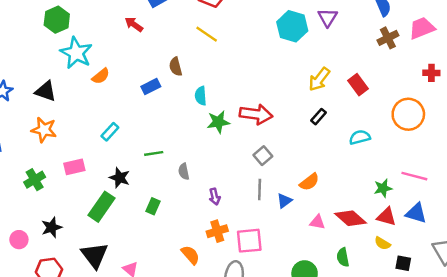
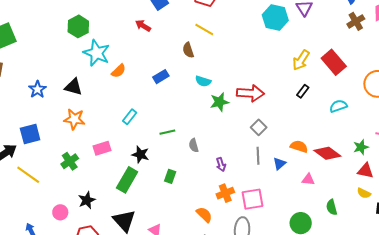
brown semicircle: (176, 67) -> (188, 50), moved
red rectangle: (358, 85) -> (334, 62), size x1.4
cyan semicircle: (201, 96) -> (203, 81), turned -63
orange semicircle: (309, 182) -> (299, 146), turned -120
red diamond: (351, 218) -> (327, 153), moved

